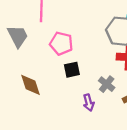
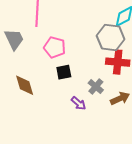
purple arrow: (89, 103) -> (79, 103), turned -35

